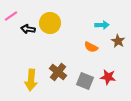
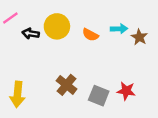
brown star: (118, 41) -> (139, 37), moved
orange semicircle: (91, 47) -> (90, 35), moved
yellow arrow: (31, 80) -> (18, 94), moved

